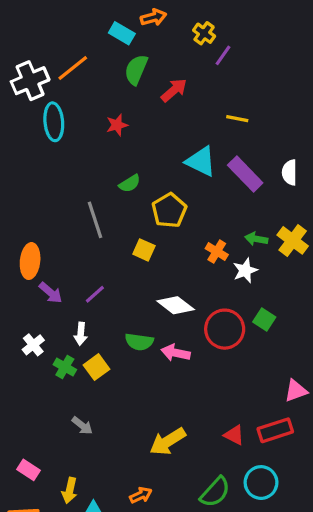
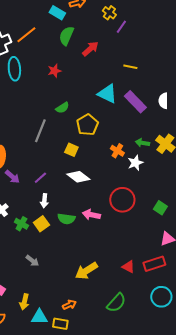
gray line: (95, 220) -> (40, 131), turned 40
white diamond: (176, 305) -> (78, 177), moved
green square: (264, 320) -> (160, 208), moved
white arrow: (81, 334) -> (44, 201), moved
green semicircle: (139, 342) -> (66, 219), moved
cyan circle: (261, 483) -> (161, 297), moved

